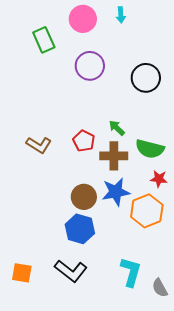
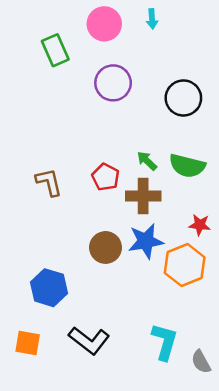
brown L-shape: (39, 145) -> (49, 182), turned -135
green semicircle: (150, 149) -> (187, 166), moved
blue hexagon: (80, 229) -> (49, 288), moved

